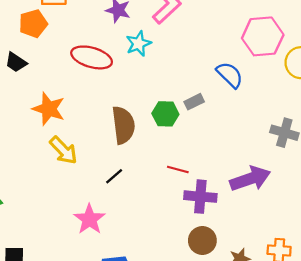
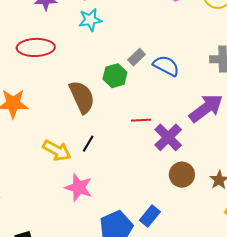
cyan star: (138, 44) -> (90, 20), moved, turned 30
blue semicircle: (230, 75) -> (166, 66), moved
yellow arrow: (63, 150) -> (57, 150), moved
purple cross: (200, 197) -> (168, 137), turned -32

